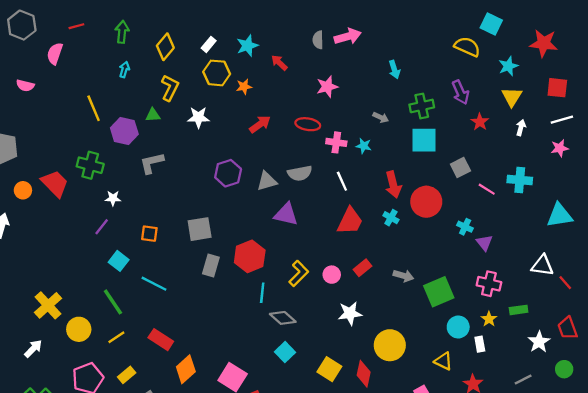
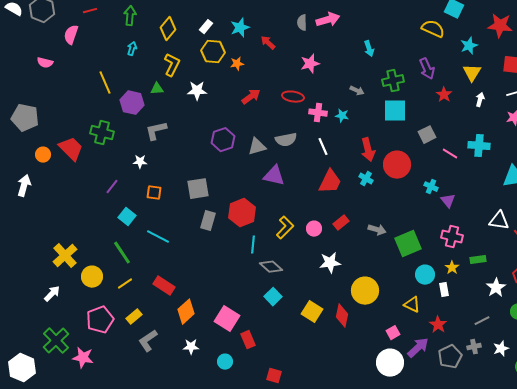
white star: (113, 198) -> (140, 162), moved

